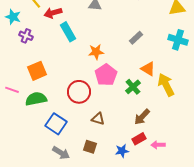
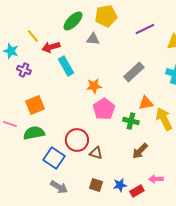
gray rectangle: (136, 38) -> (134, 72), size x1.5
orange triangle: (148, 69) -> (146, 103), turned -42
green cross: (133, 87) -> (131, 121), turned -35
red circle: (79, 92) -> (77, 140), moved
red rectangle: (139, 139) -> (137, 191), moved
brown square: (90, 147) -> (96, 185), moved

